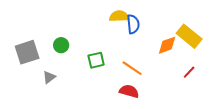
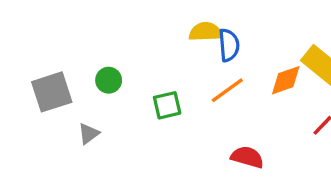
orange line: (132, 68) -> (227, 90), moved, turned -70
red semicircle: (129, 91) -> (247, 157), moved

